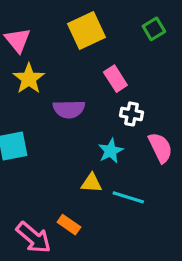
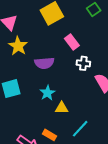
cyan star: (111, 151) -> (47, 93), moved
cyan line: (128, 197) -> (80, 129), moved, turned -60

